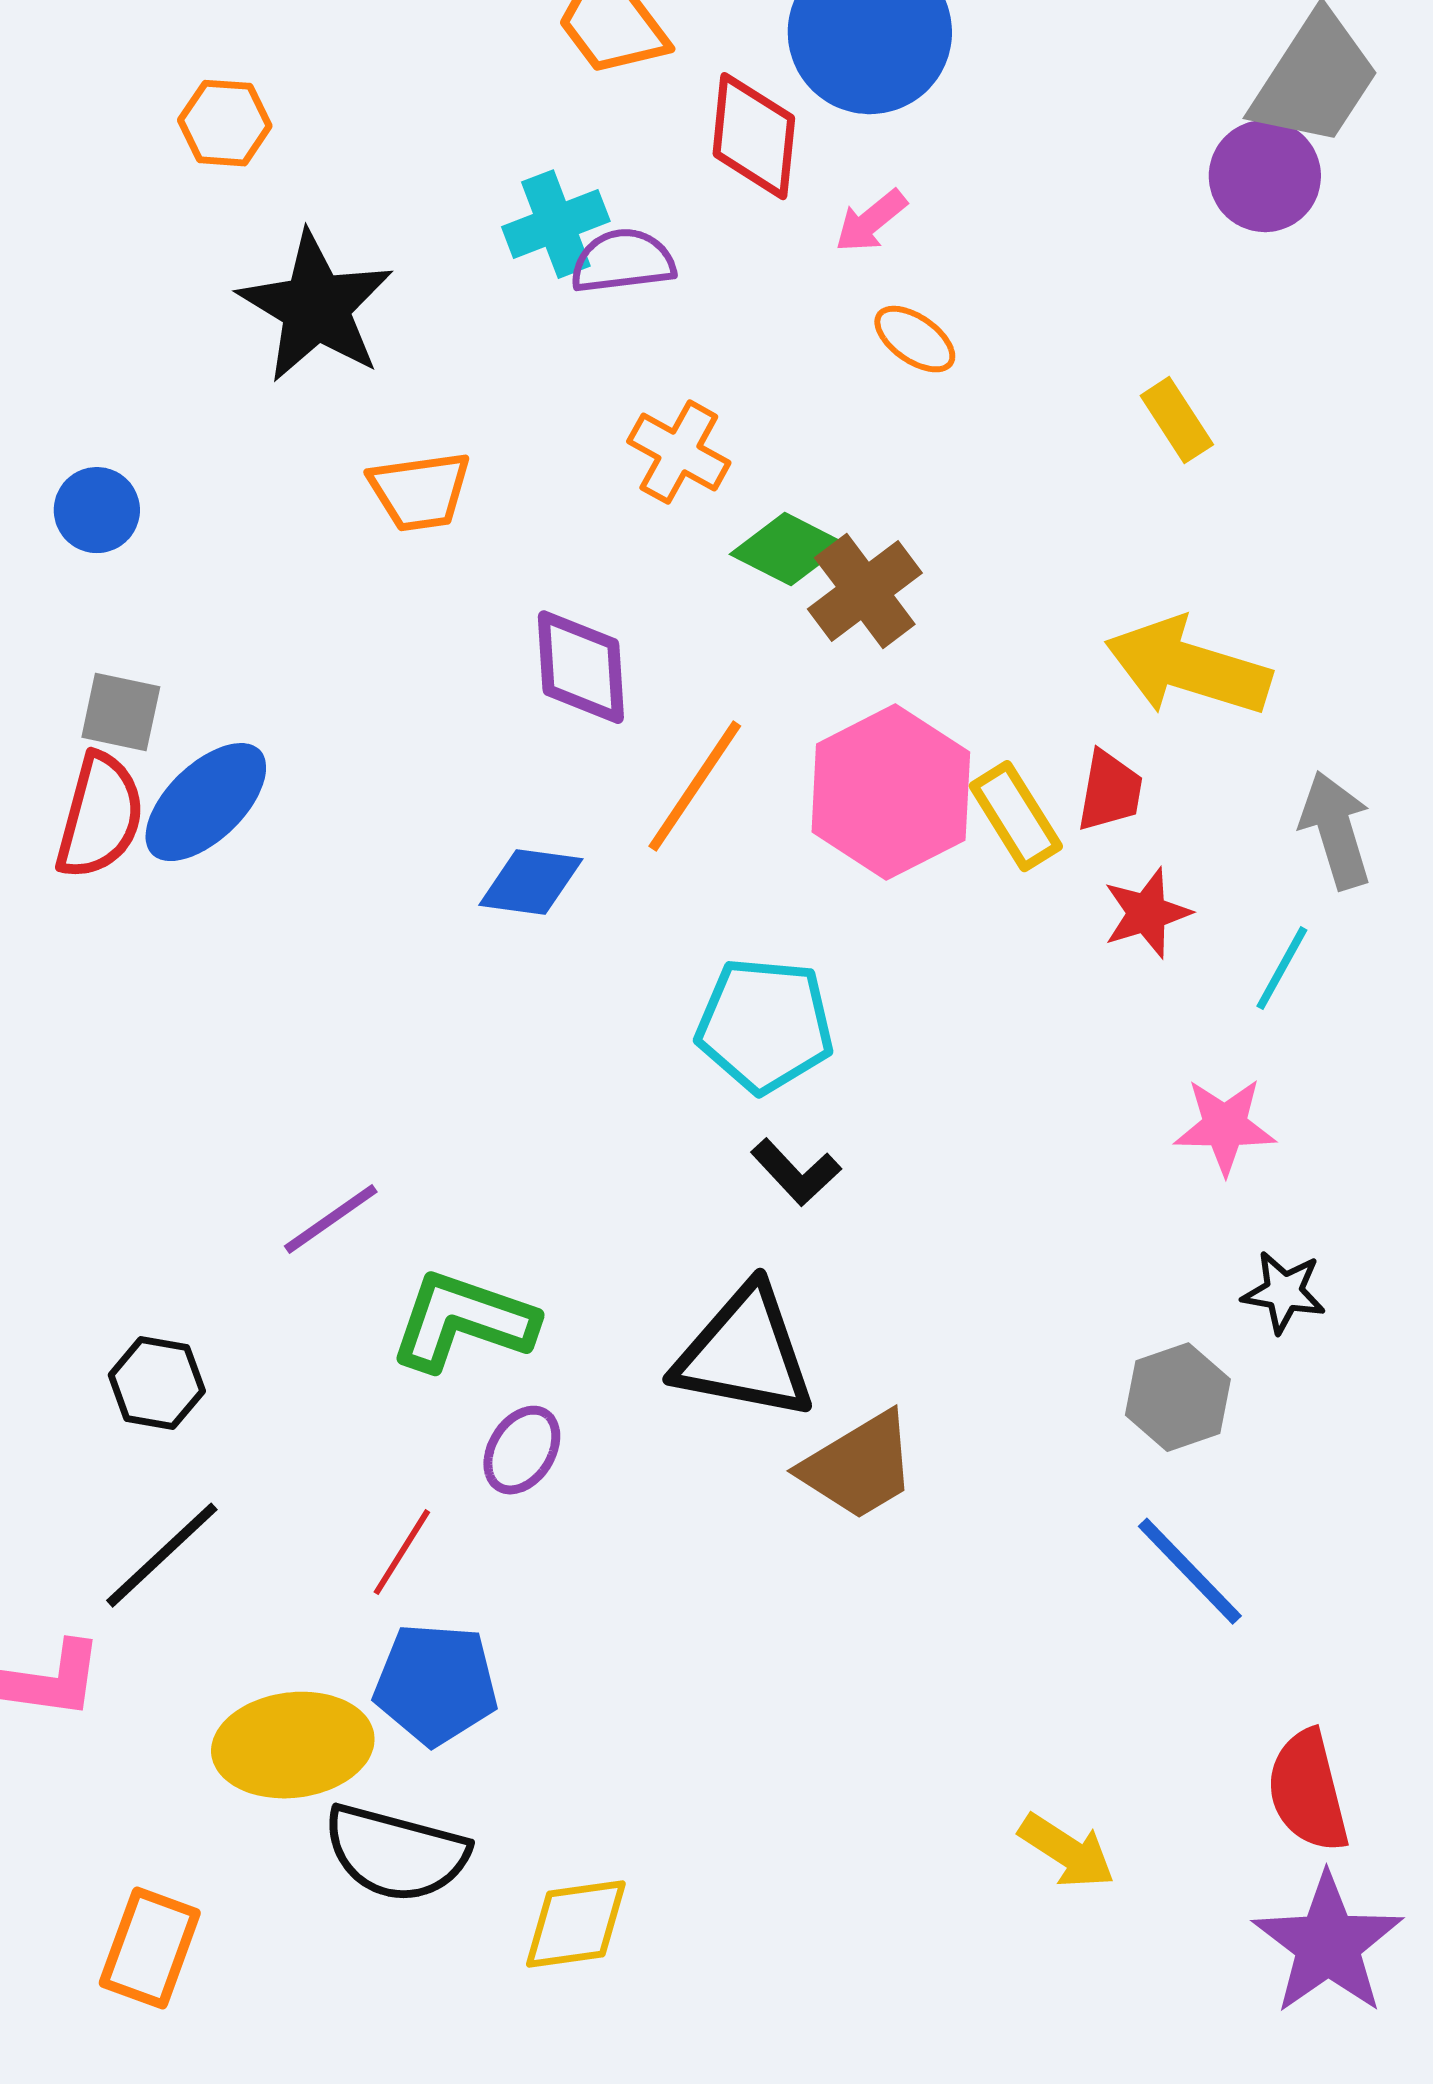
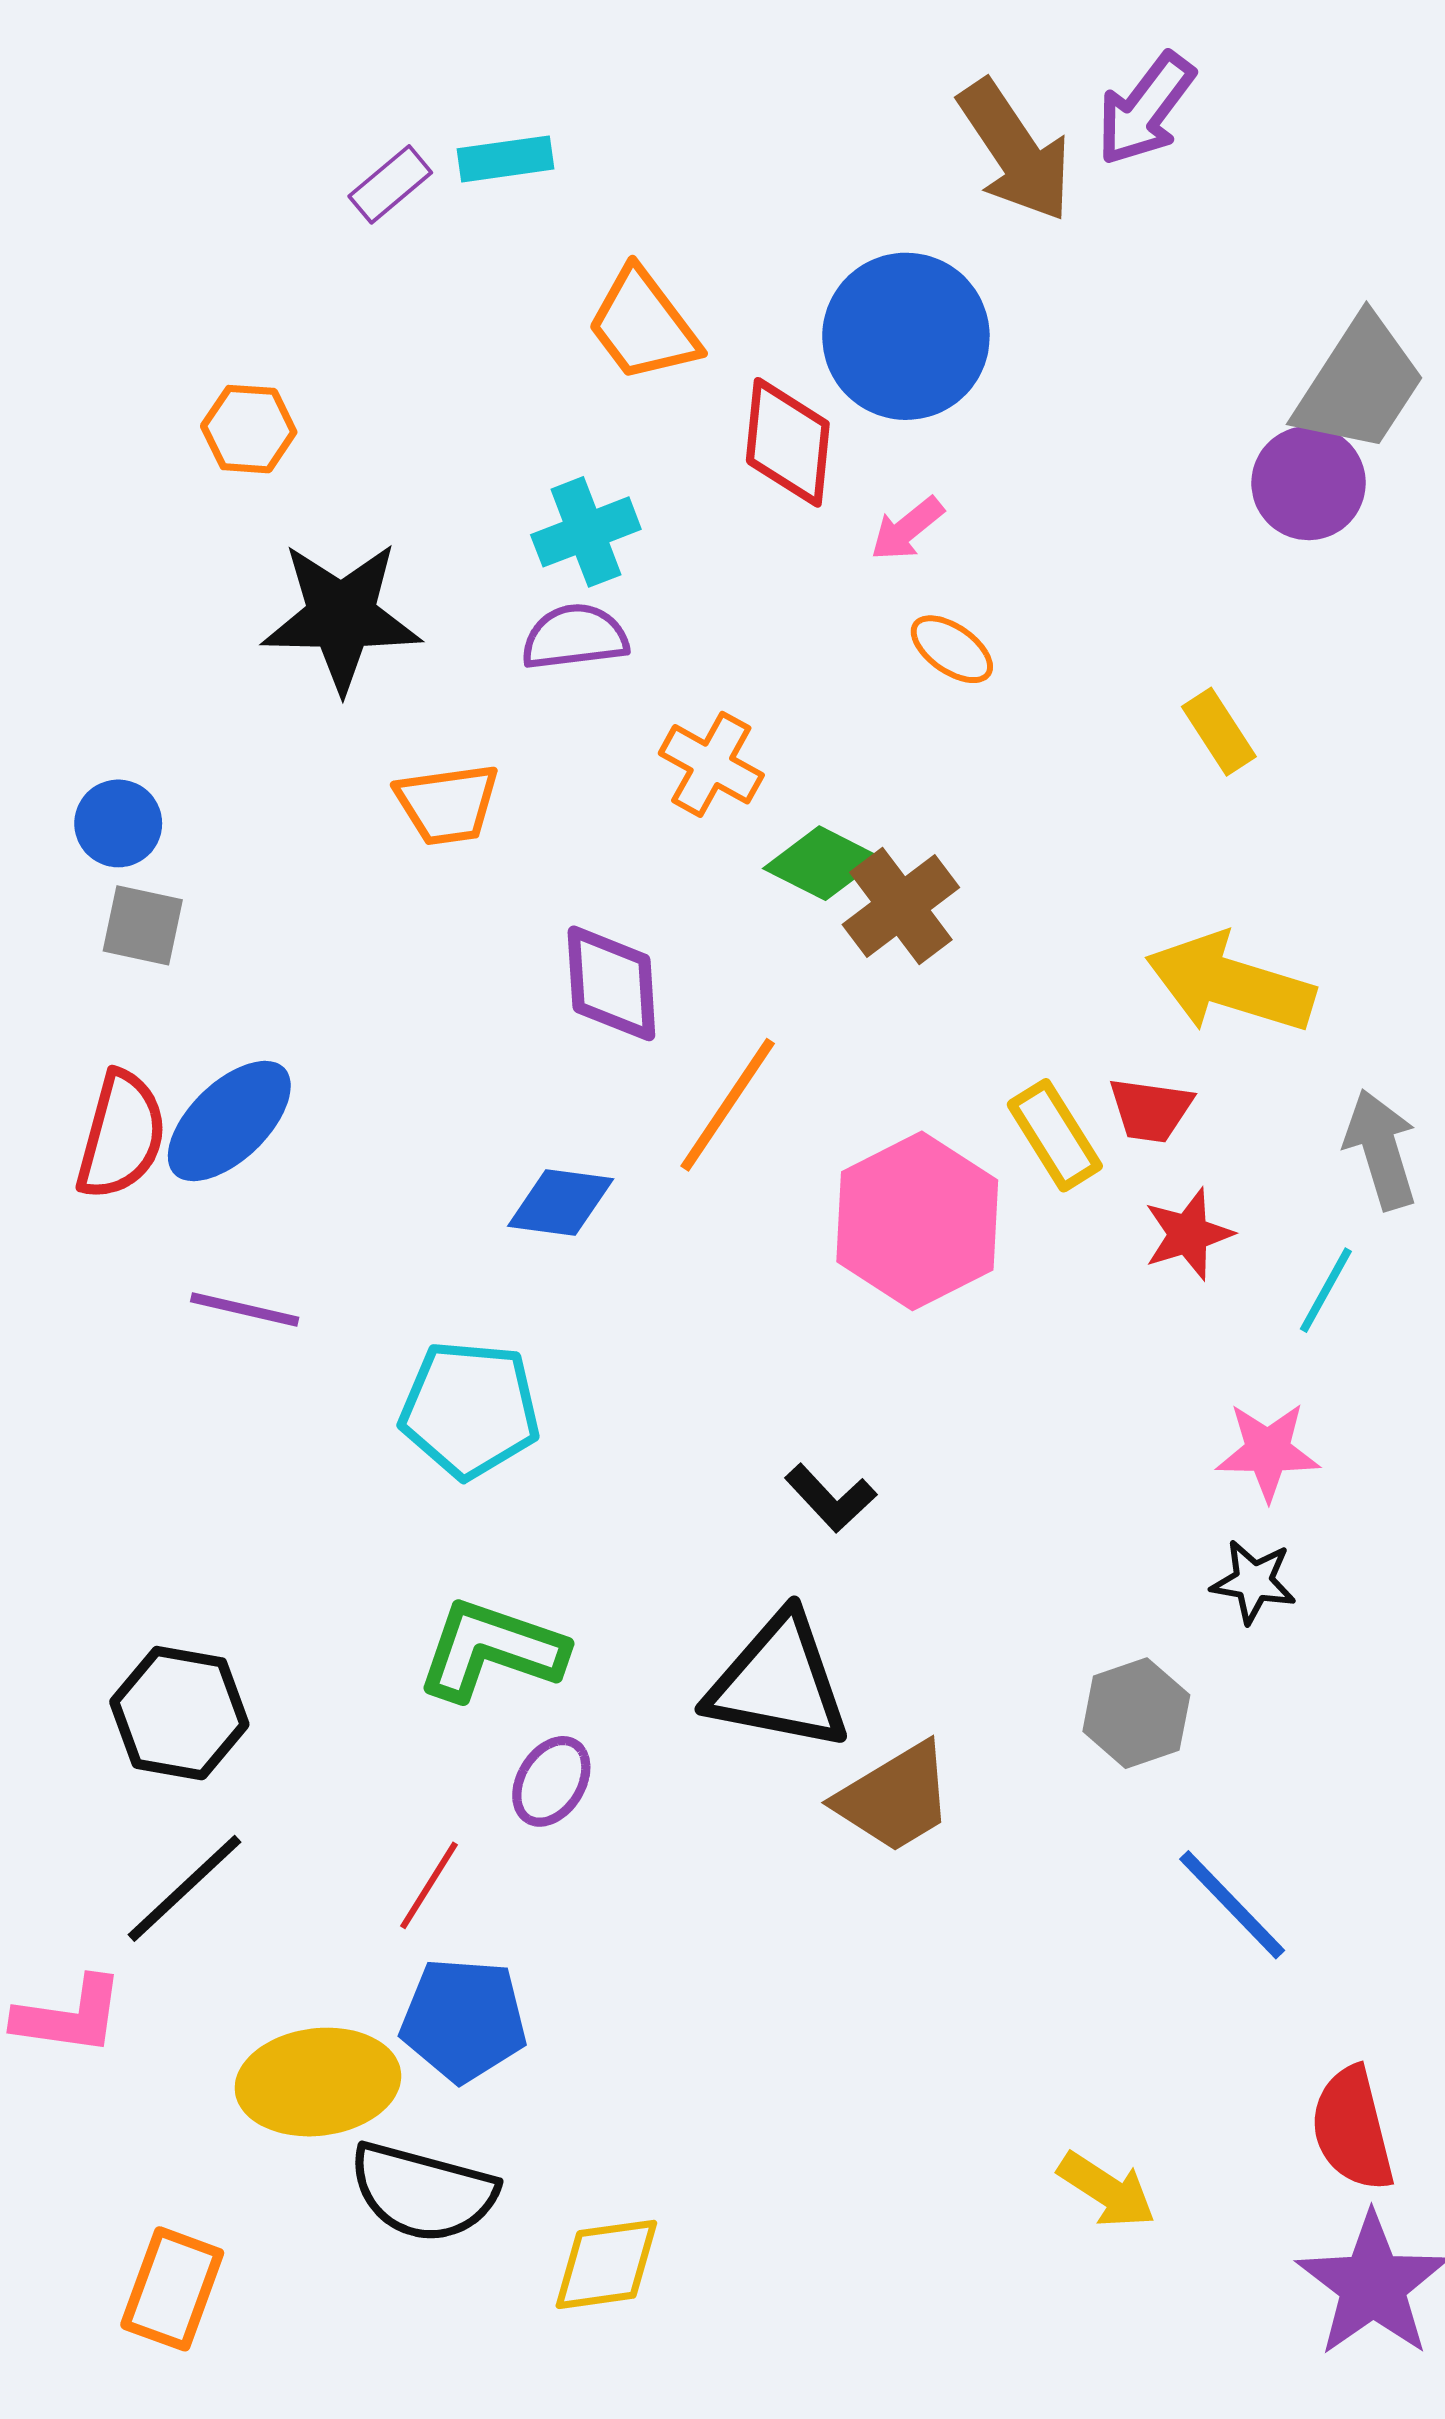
purple semicircle: (623, 261) -> (575, 637), moved
black star: (316, 307) -> (341, 617), turned -30
gray square: (121, 712) -> (143, 925), moved
red trapezoid: (1110, 791) -> (1151, 1110), turned 88
pink hexagon: (891, 792) -> (917, 1221), moved
cyan pentagon: (765, 1025) -> (470, 1409), moved
purple line: (331, 1219) -> (245, 1310), moved, turned 48
black star: (1284, 1292) -> (1253, 1582), moved
black hexagon: (157, 1383) -> (179, 1713), size x1.4
gray hexagon: (1178, 1397) -> (1136, 1713), moved

